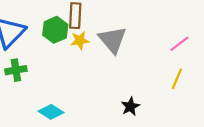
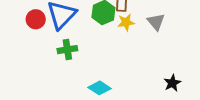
gray triangle: (113, 40) -> (156, 22), size x0.7

